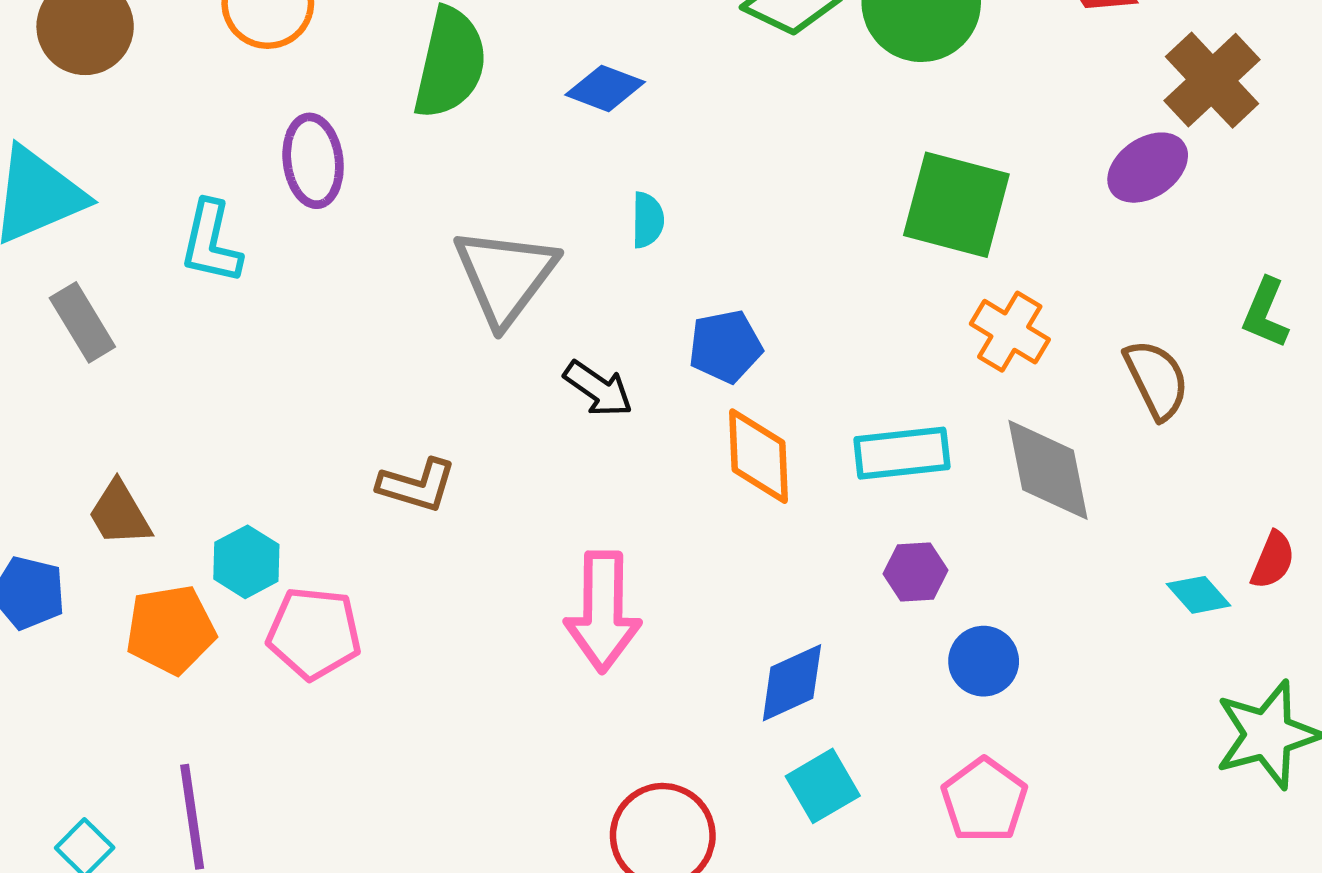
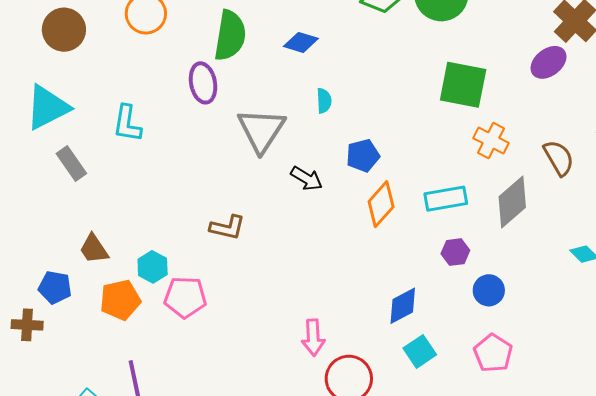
purple ellipse: (313, 161) -> (203, 83), moved
orange diamond: (759, 456) -> (381, 204), turned 48
gray diamond: (1048, 470) -> (512, 202), turned 64
pink arrow: (603, 612) -> (313, 337), moved, size x0.7

